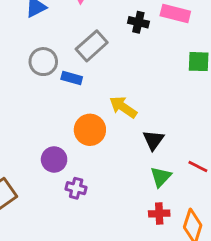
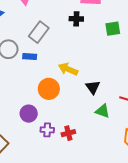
black cross: (138, 22) -> (76, 19), moved
green triangle: (161, 177) -> (103, 111), turned -42
red cross: (159, 214) -> (68, 133), moved

